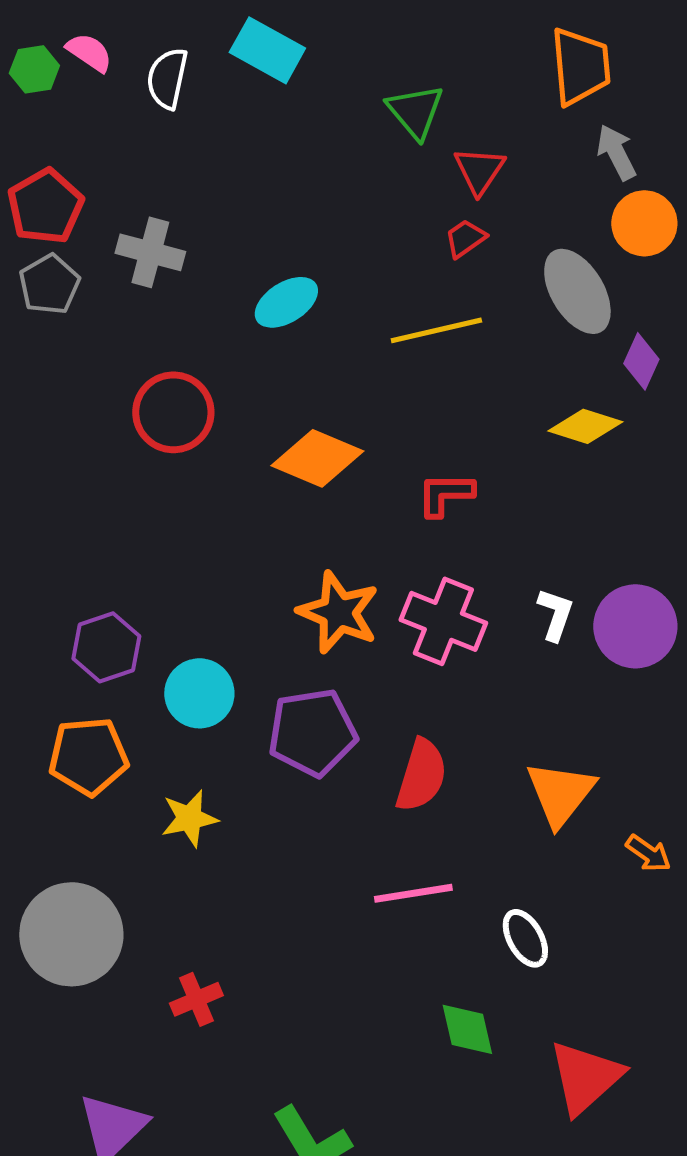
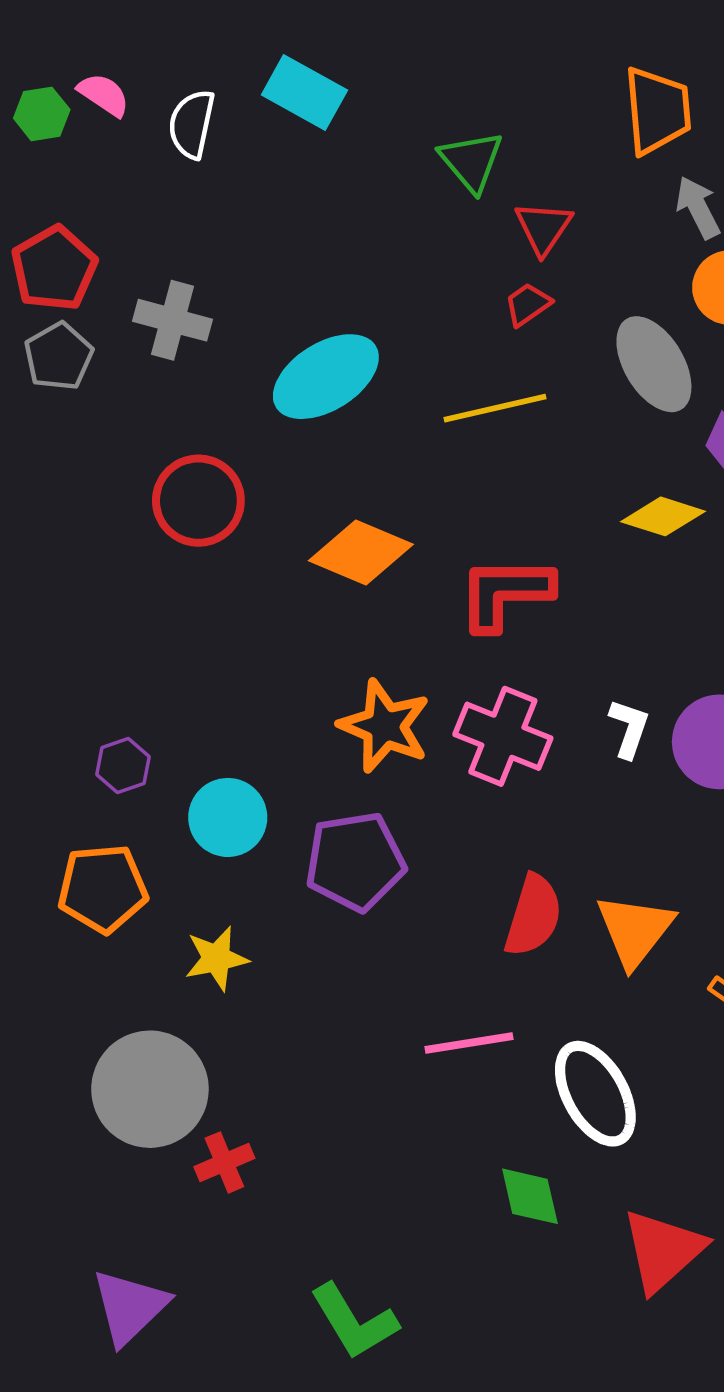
cyan ellipse: (286, 302) -> (326, 377), size x1.5
red L-shape: (445, 494) -> (505, 593), size x1.5
purple hexagon: (106, 647) -> (123, 766), size x0.7
red semicircle: (421, 775) -> (533, 916), moved
gray circle: (71, 934) -> (150, 1089), moved
white ellipse: (525, 938) -> (595, 1094), size x1.6

